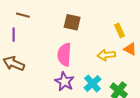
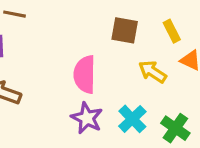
brown square: (72, 22) -> (125, 30), moved
yellow arrow: (106, 55) -> (153, 72), turned 42

